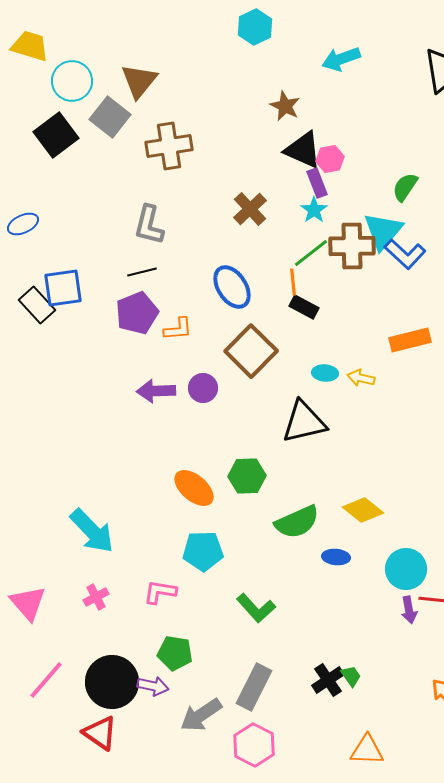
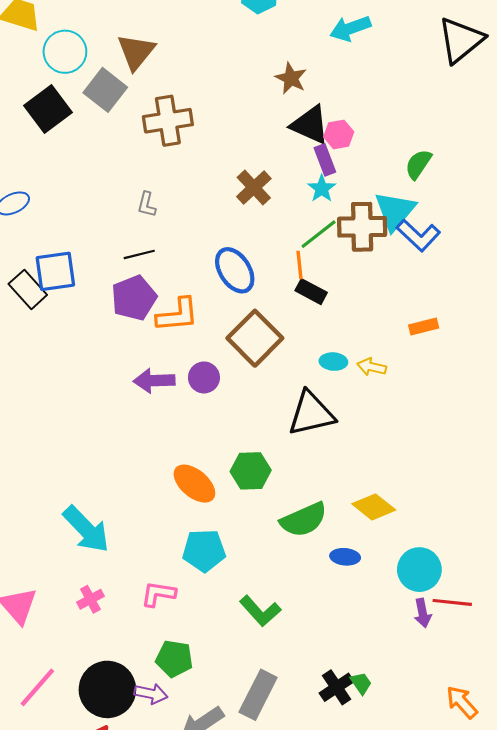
gray L-shape: (149, 225) -> (147, 205), size x0.6
orange L-shape: (178, 329) -> (177, 315), size x1.4
orange rectangle: (410, 340) -> (424, 327), size x0.7

